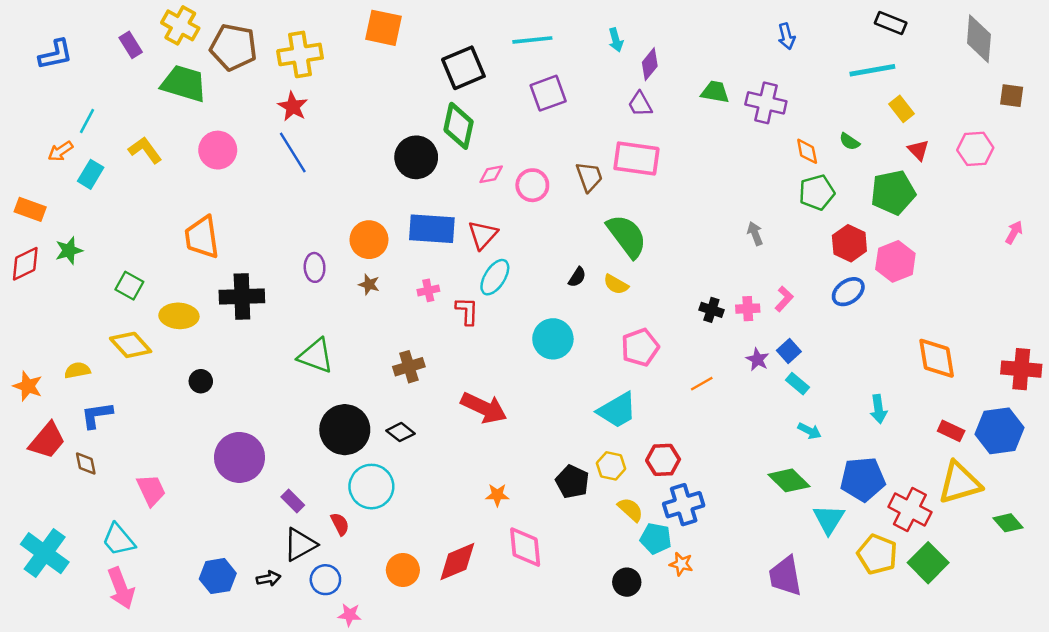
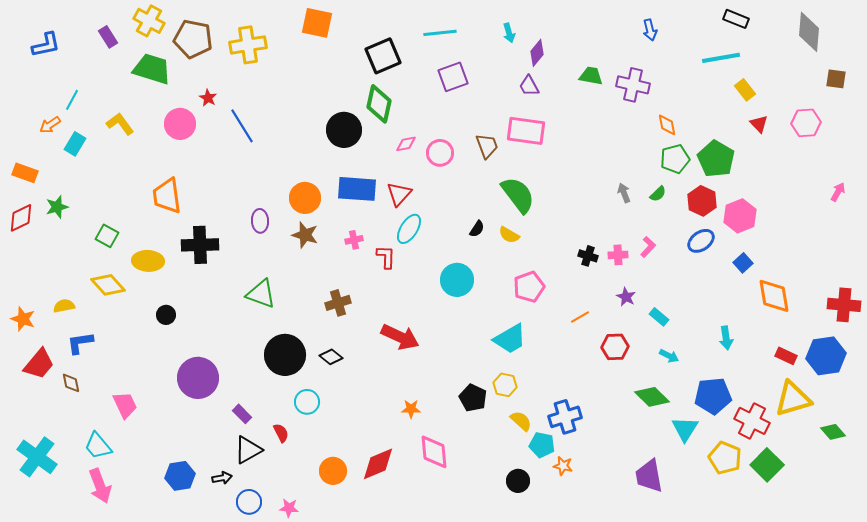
red star: (293, 107) -> (208, 98), moved, size x0.7
green semicircle: (849, 142) -> (658, 194), moved, turned -78
green pentagon: (893, 192) -> (716, 159), moved, turned -30
brown star: (369, 284) -> (305, 235), size x1.5
blue square: (789, 351) -> (743, 263), moved
red hexagon: (663, 460) -> (615, 347), moved
cyan circle: (371, 487) -> (307, 402), size x0.7
blue circle: (325, 580) -> (249, 502), moved

